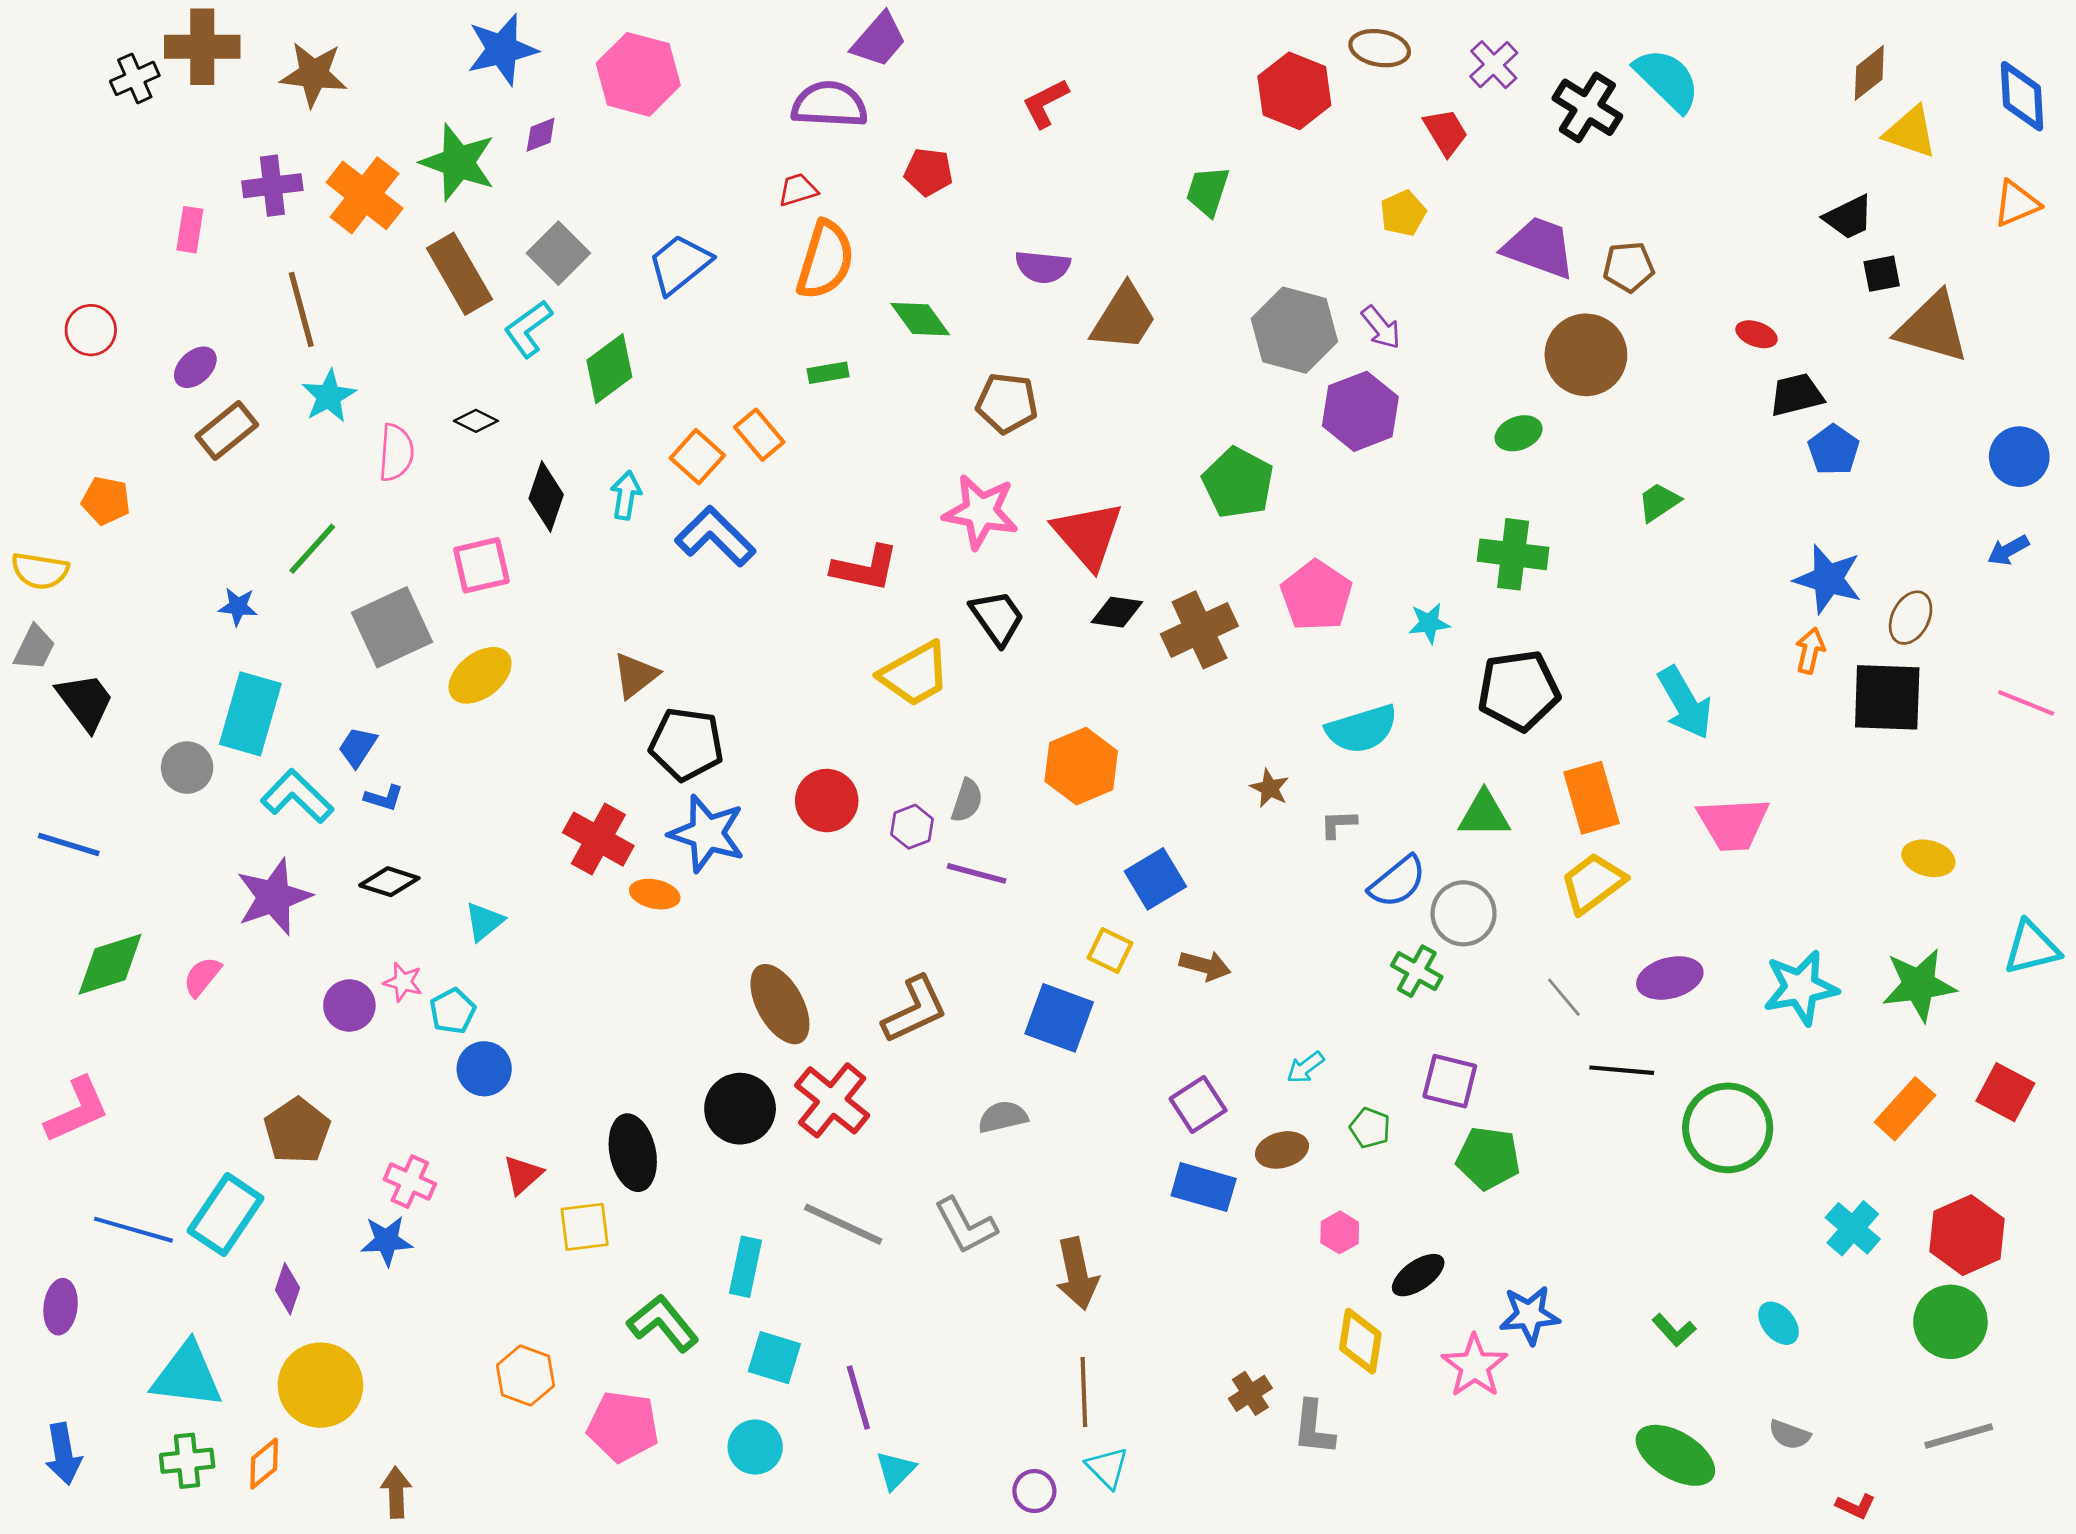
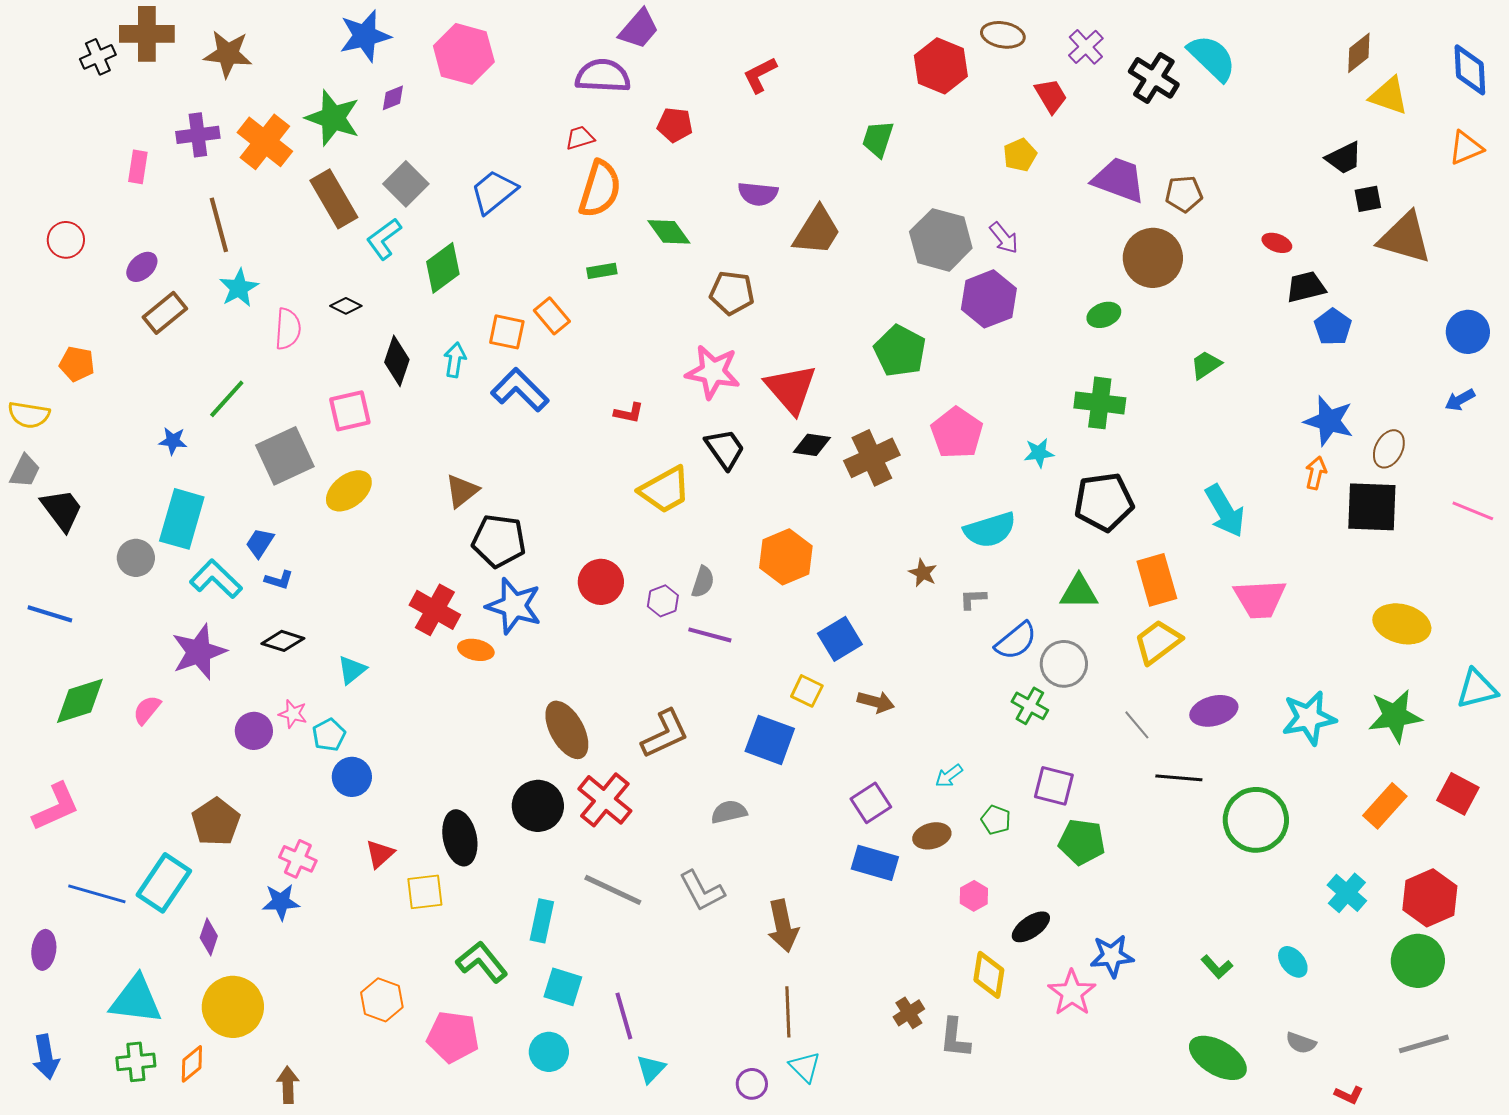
orange square: (697, 457) -> (507, 332), turned -30
red L-shape: (865, 568) -> (629, 413), size x0.6
yellow ellipse: (1928, 858) -> (1402, 624), size x1.5

